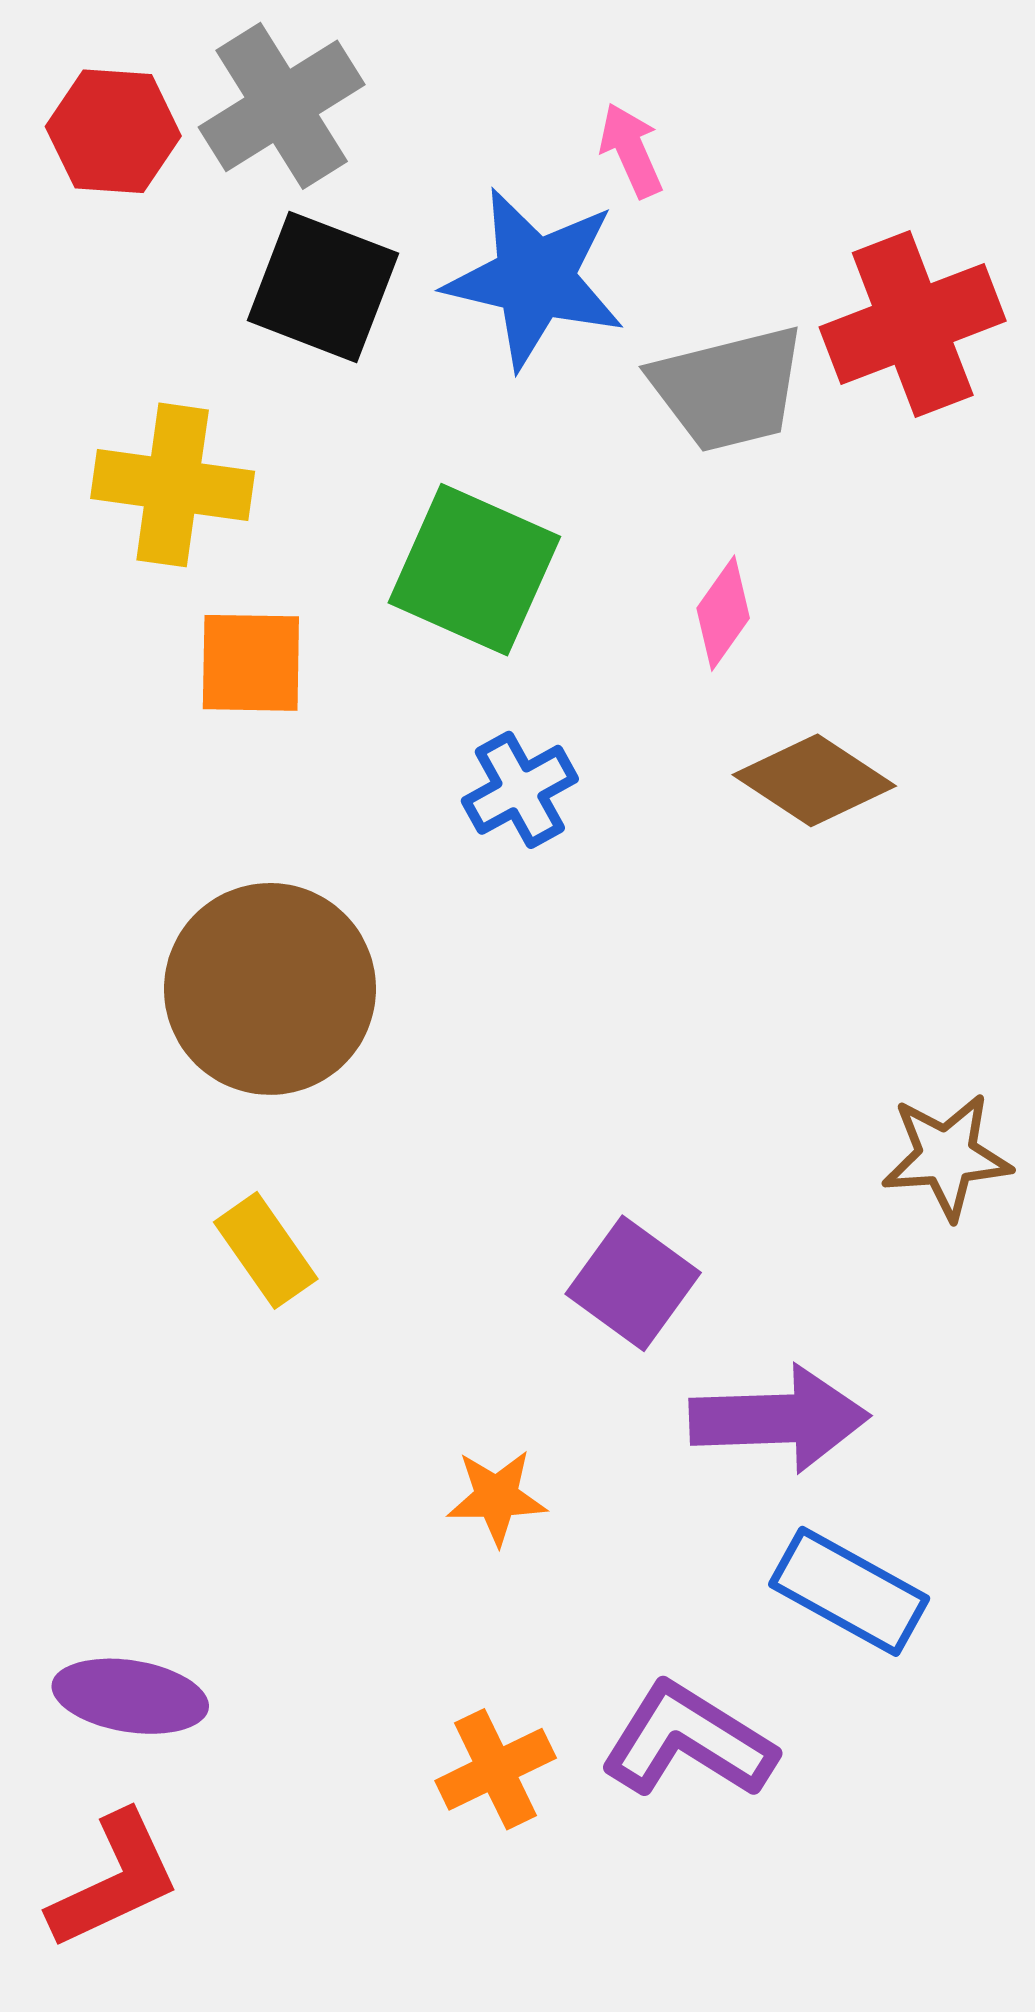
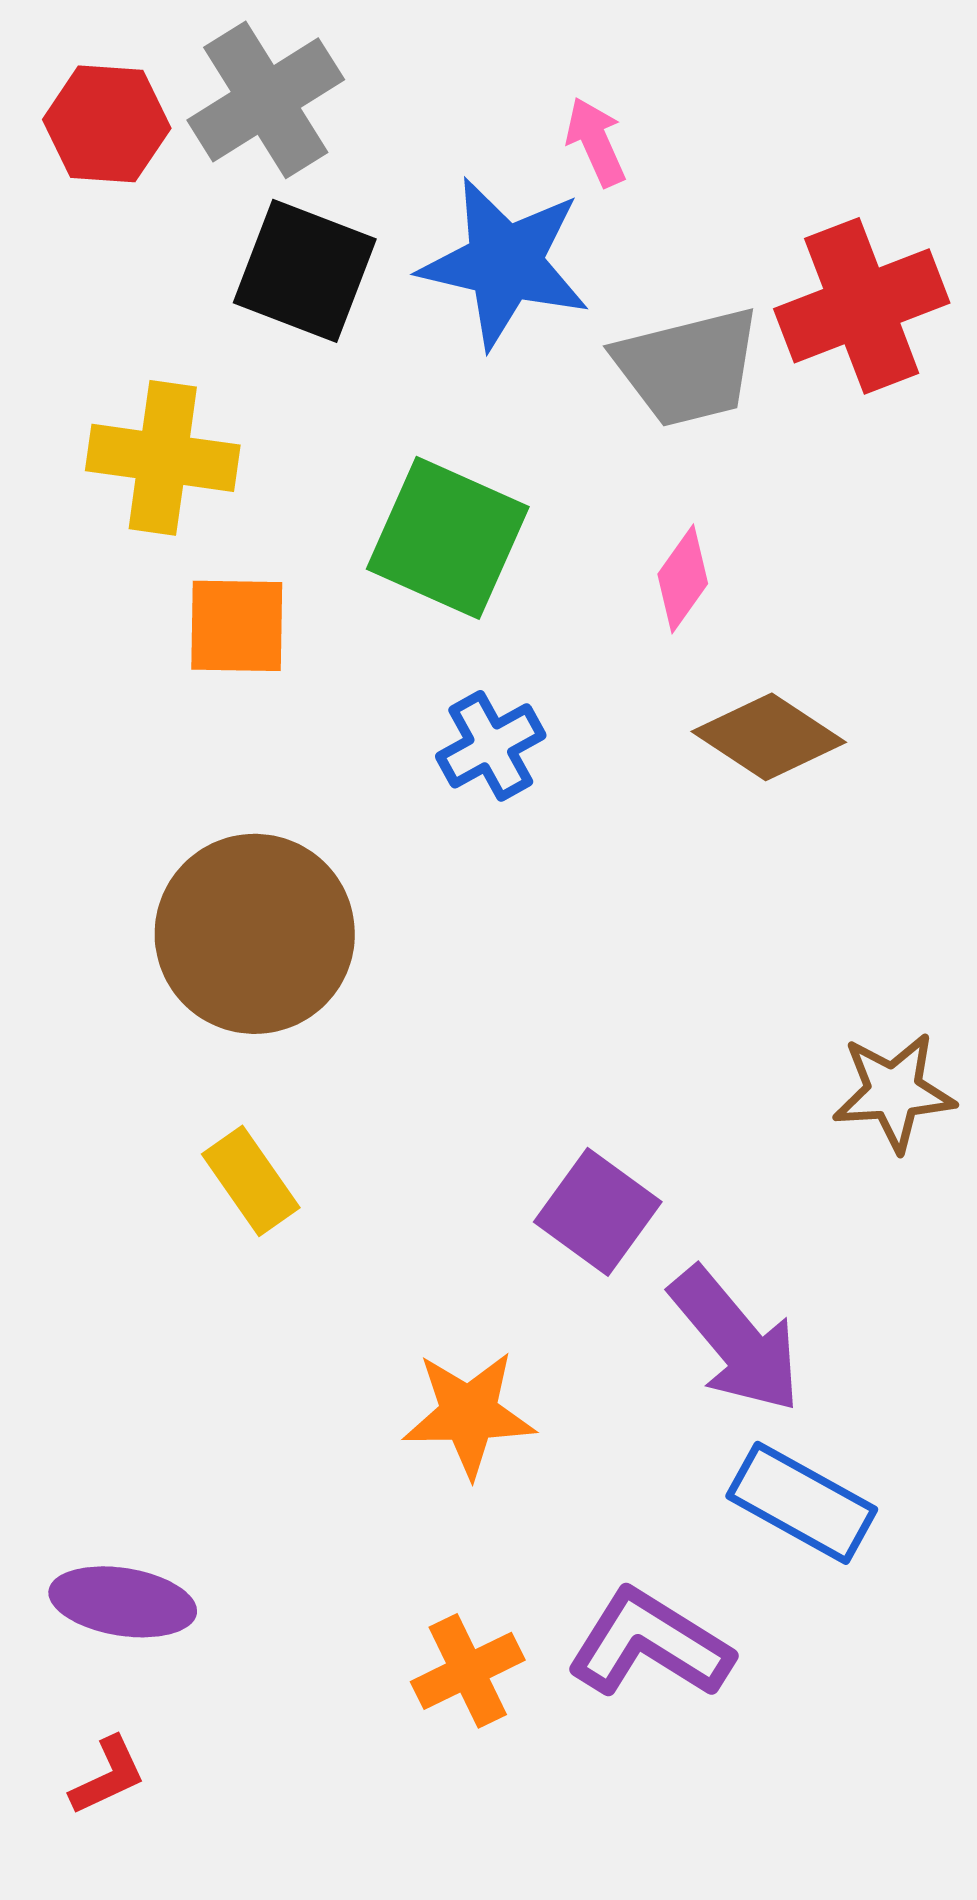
purple arrow: (779, 1419) -> (736, 1340), turned 52
orange star: (497, 1497) -> (469, 1414), size x1.4
red L-shape: (114, 1880) -> (108, 1776), size x0.6

